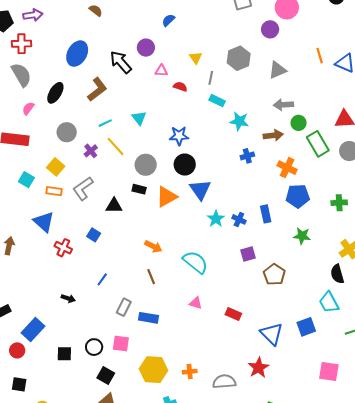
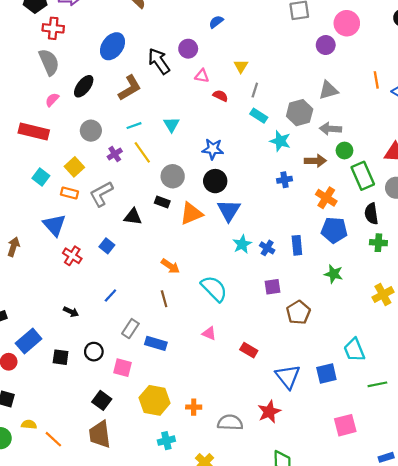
gray hexagon: (239, 58) -> (300, 113), moved
black semicircle: (337, 274) -> (371, 214), moved
black circle: (94, 347) -> (94, 352), moved
black square: (64, 354) -> (61, 357), moved
pink square: (329, 372) -> (345, 425), turned -30

